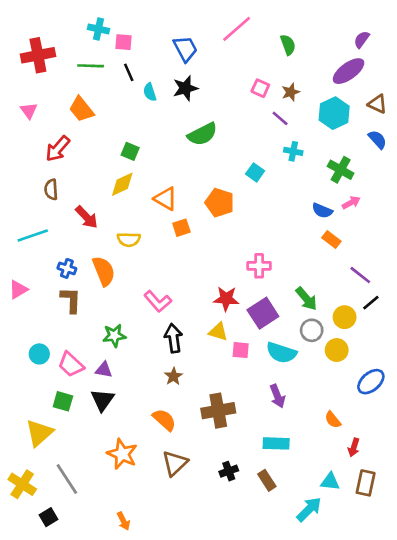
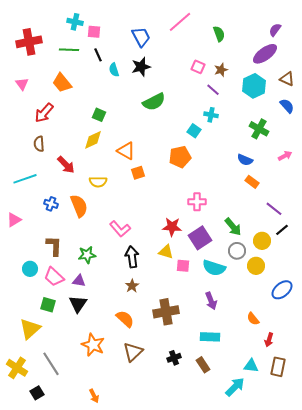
cyan cross: (293, 151) -> (211, 115), moved
orange pentagon: (220, 203) -> (180, 157), moved, turned -30
pink arrow: (351, 203) -> (285, 156), moved
brown L-shape: (71, 300) -> (54, 246), moved

